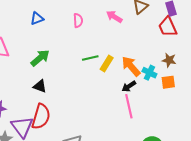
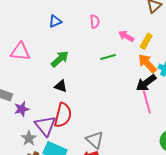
pink arrow: (114, 17) -> (126, 36), moved
yellow rectangle: (107, 64) -> (146, 41), moved
black arrow: (129, 86) -> (146, 83), size x1.5

